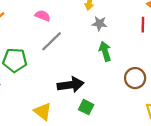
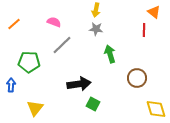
gray star: (99, 23) -> (96, 29), moved
yellow triangle: (43, 111) -> (35, 108), moved, turned 30

